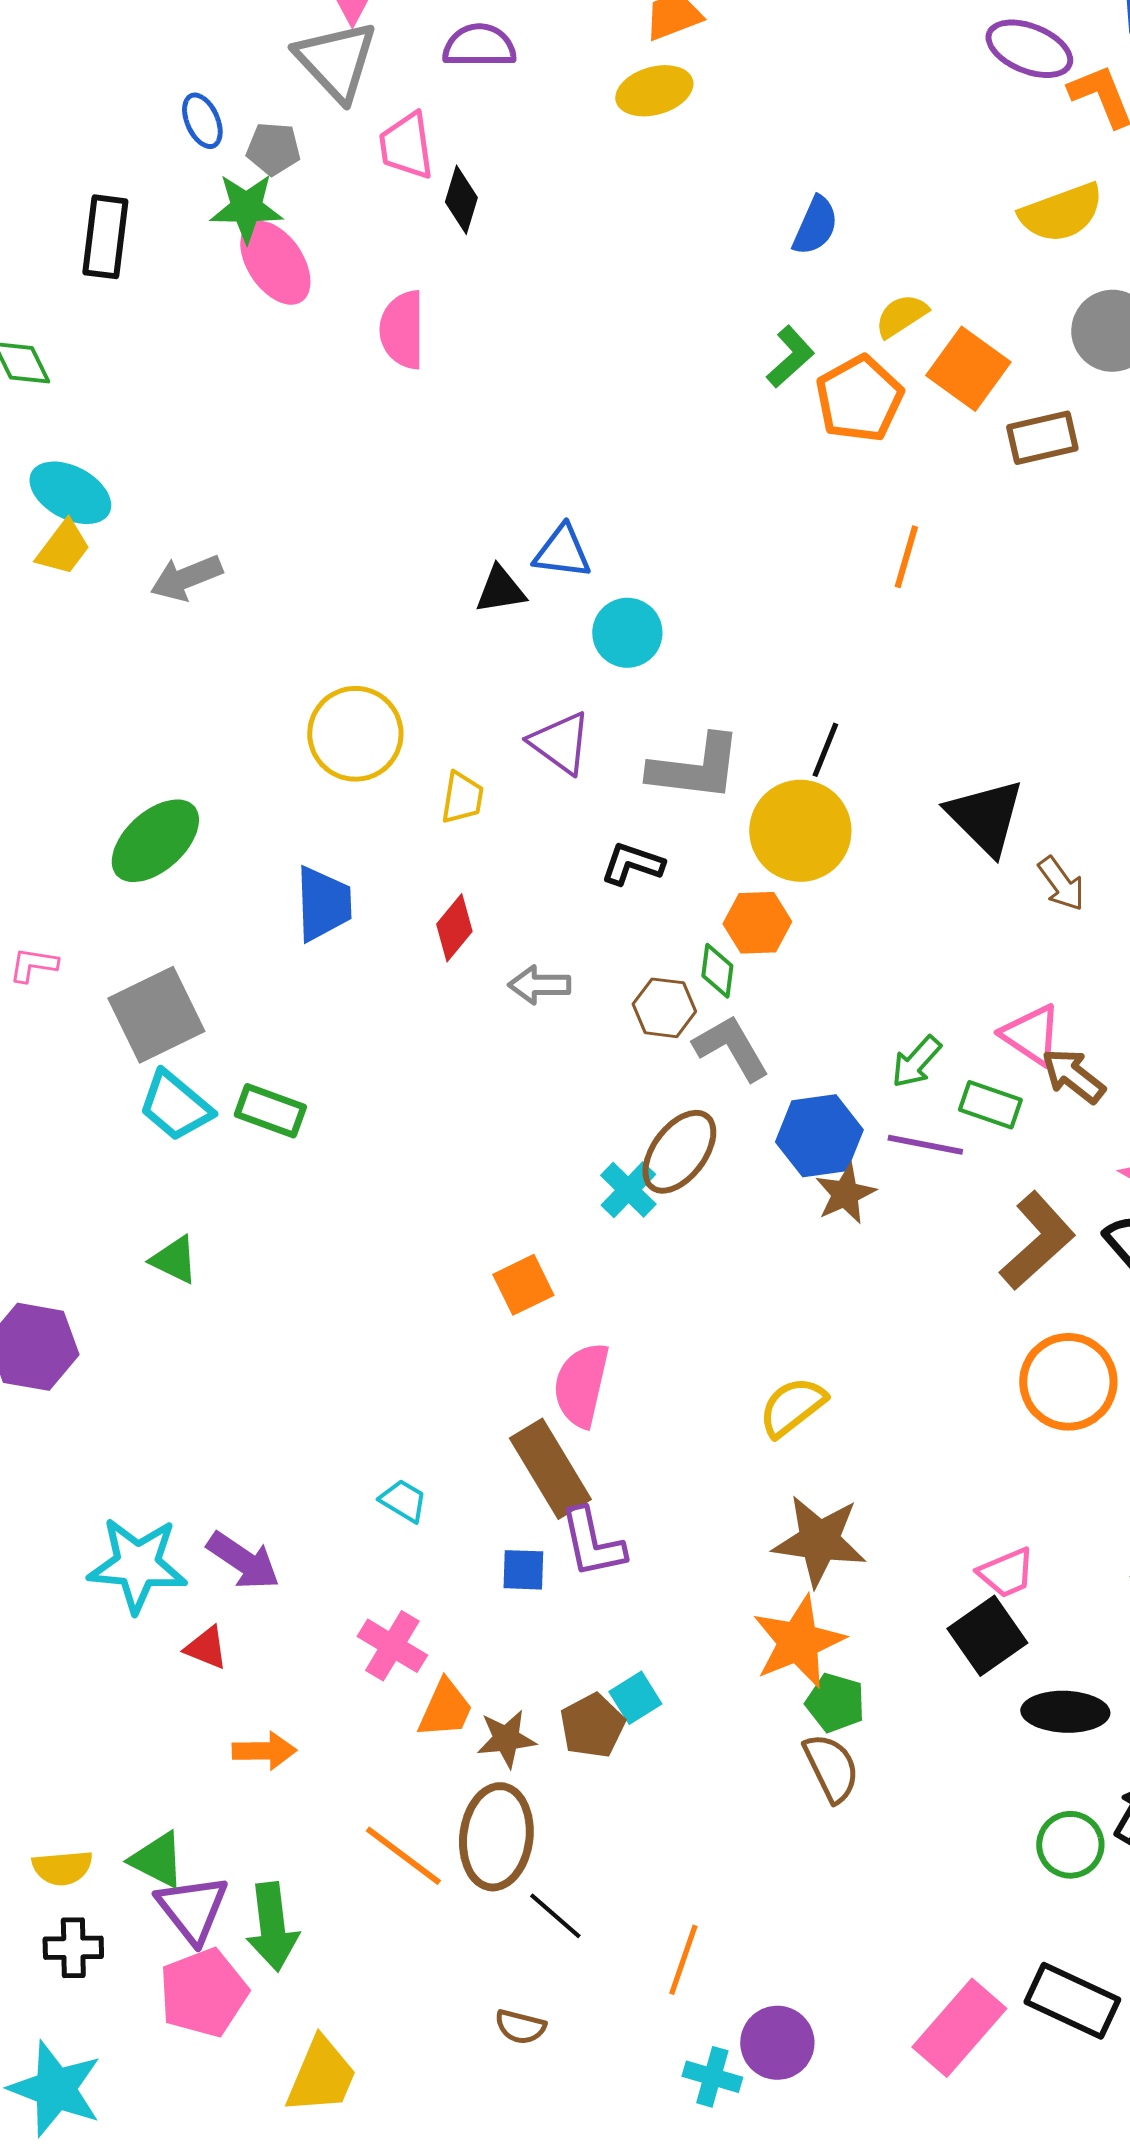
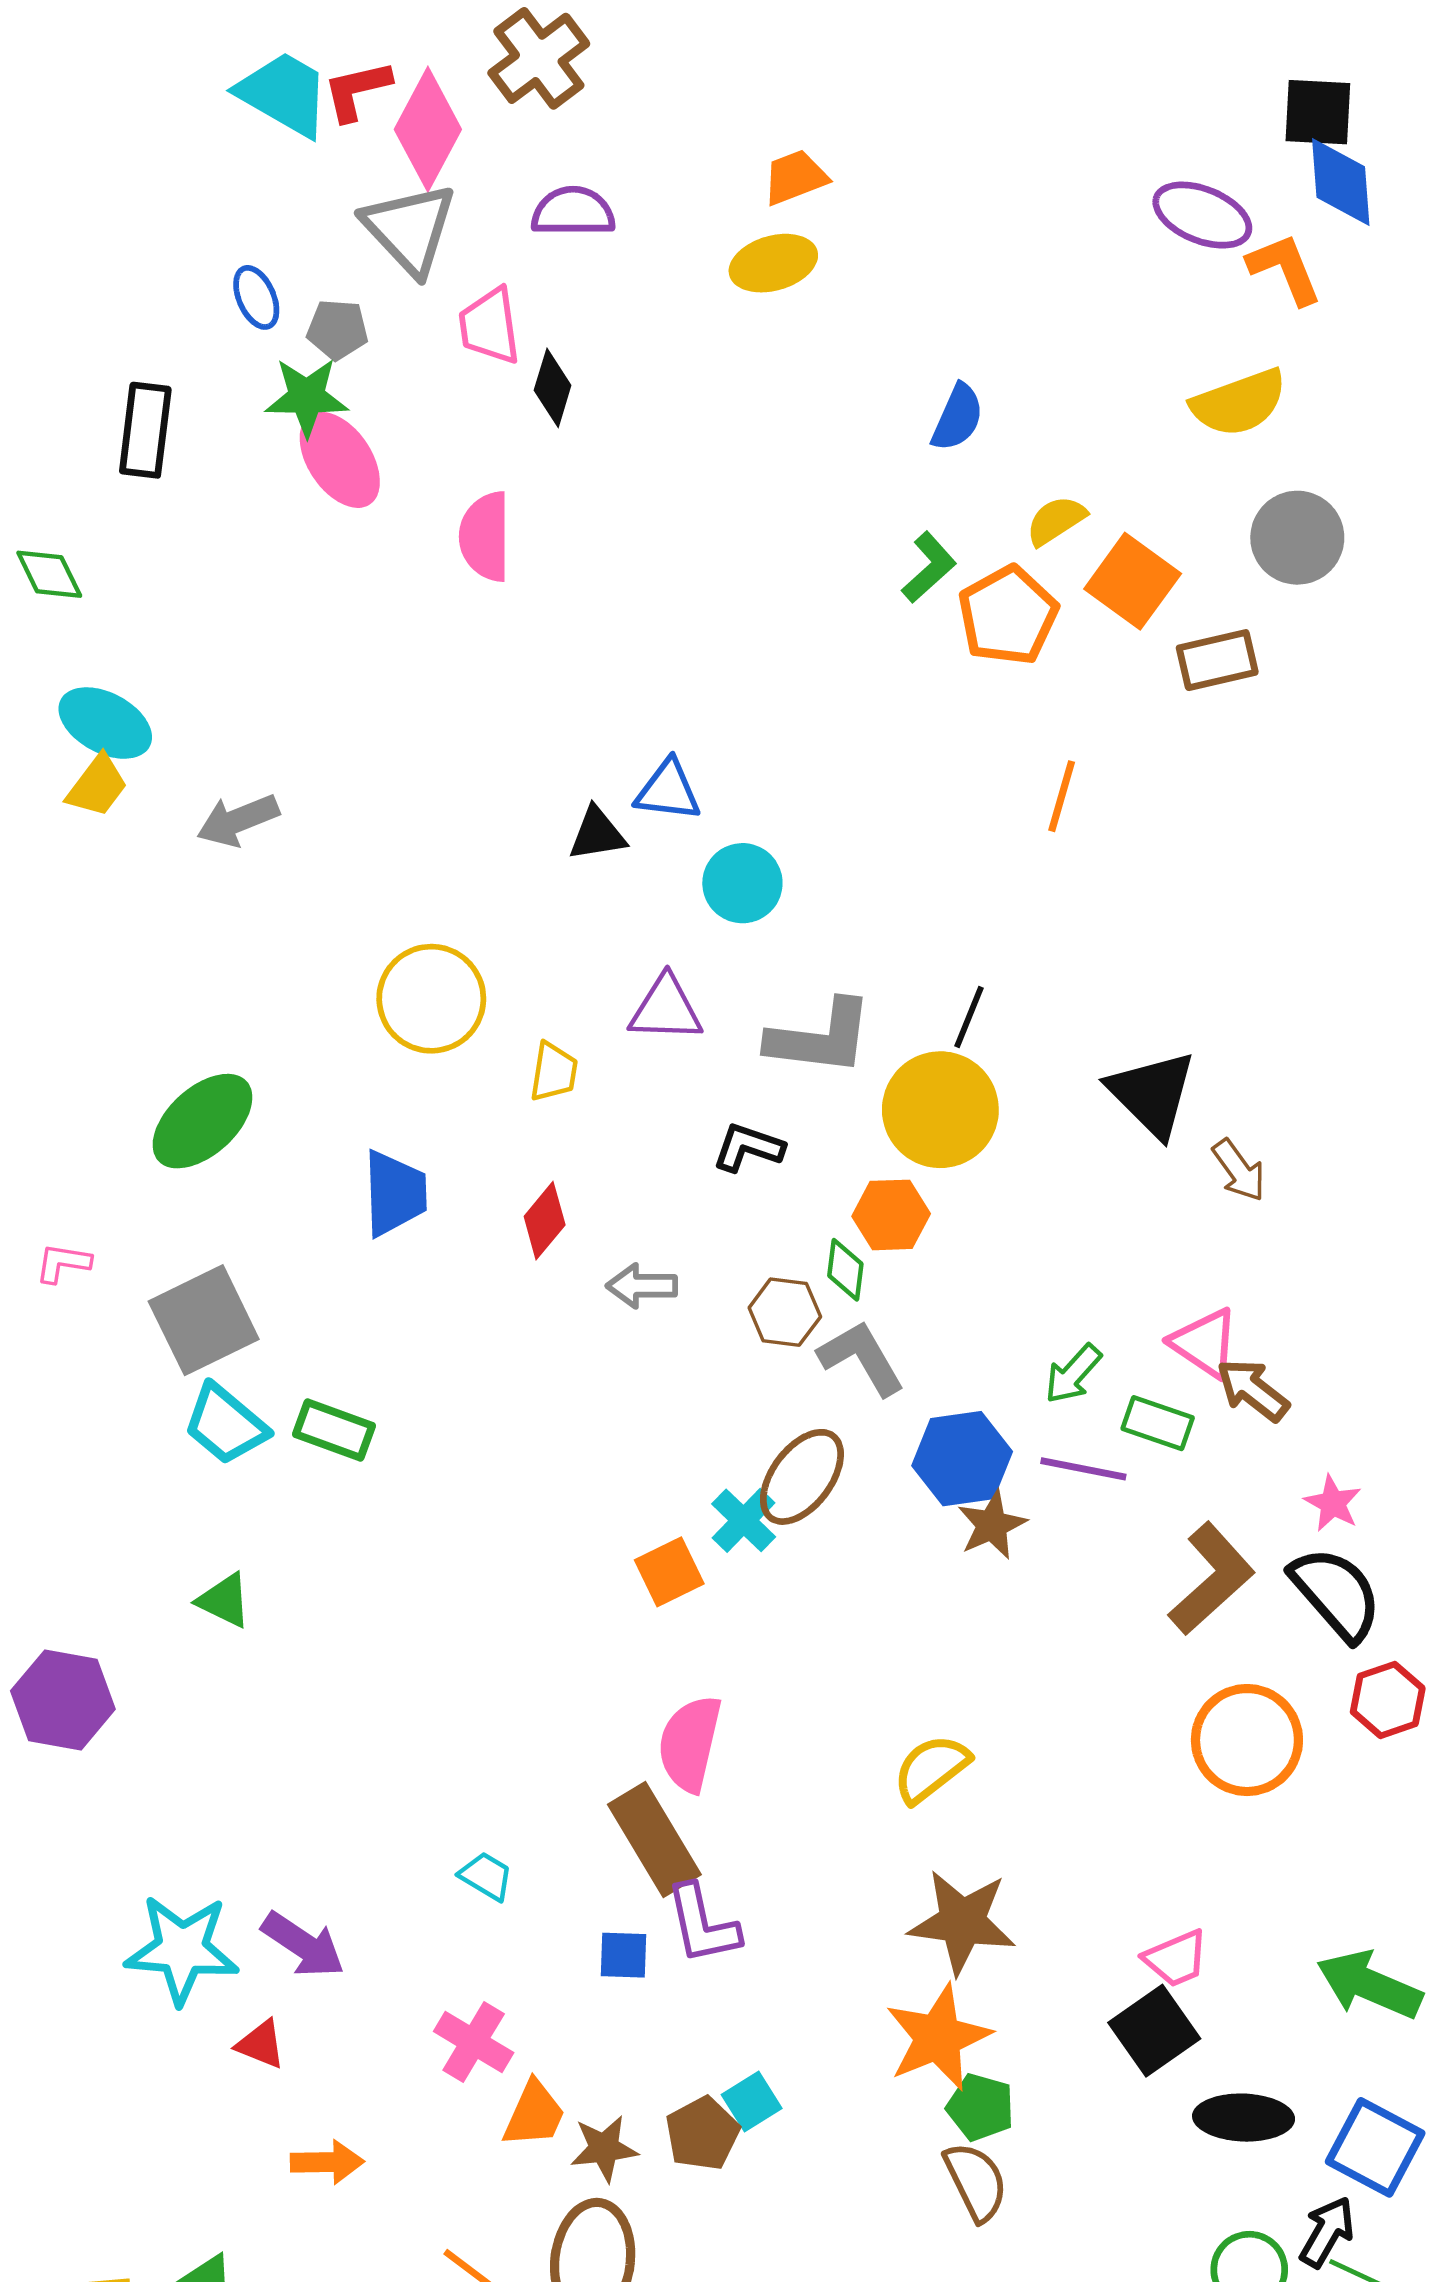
purple triangle: (560, 743) -> (666, 1009), turned -34
orange square: (523, 1285) -> (669, 1572), moved

